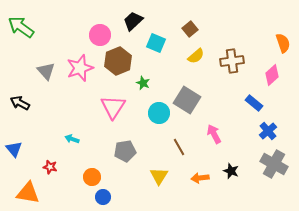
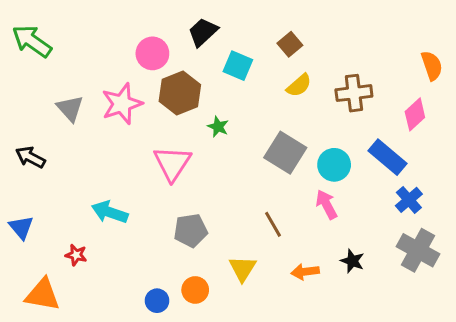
blue rectangle: (254, 103) -> (388, 157), size x1.4
cyan circle: (159, 113) -> (334, 165), moved
cyan arrow: (72, 139) -> (110, 212), size x1.6
orange circle: (92, 177) -> (195, 290), moved

